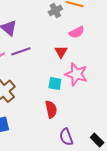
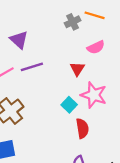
cyan square: (55, 84) -> (69, 105), turned 32
red semicircle: (51, 109) -> (82, 128), moved

